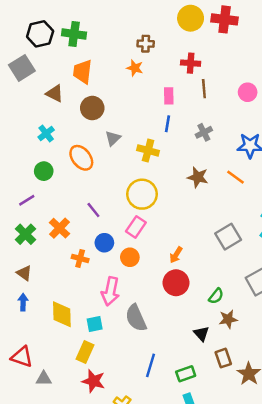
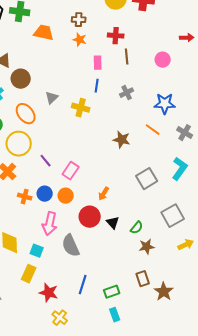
orange star: (135, 68) -> (80, 40), moved
orange trapezoid: (83, 72) -> (44, 33), moved, turned 95
brown circle: (92, 108) -> (21, 79), moved
brown star: (198, 177) -> (122, 140), moved
yellow circle: (142, 194) -> (19, 144), moved
purple line: (93, 210) -> (46, 161), moved
blue circle: (104, 243) -> (45, 194), moved
red circle: (176, 283) -> (90, 217), moved
cyan square: (95, 324) -> (37, 251), turned 32
black triangle: (201, 334) -> (113, 223), moved
red star: (93, 381) -> (49, 293), moved

